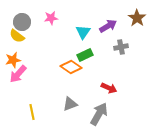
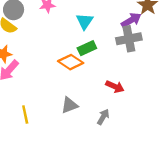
purple arrow: (108, 26) -> (131, 20), moved
gray cross: (121, 47) -> (129, 39), size x1.5
gray arrow: (99, 114) -> (103, 117), size x0.6

